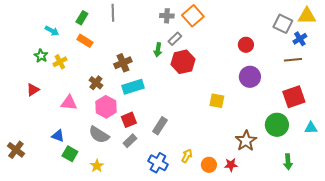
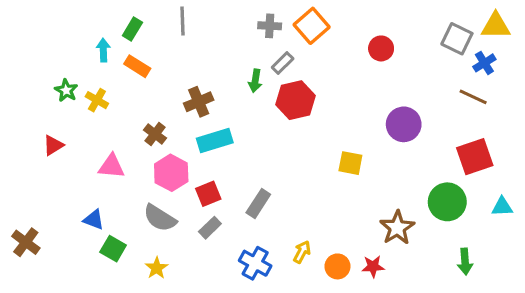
cyan arrow: (52, 31) -> (103, 50), moved, turned -120
red circle: (246, 45) -> (381, 48), moved
brown line: (293, 60) -> (473, 97), turned 30
yellow cross: (60, 62) -> (97, 100), turned -32

